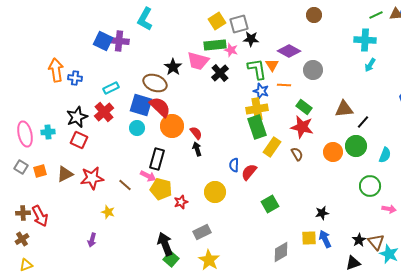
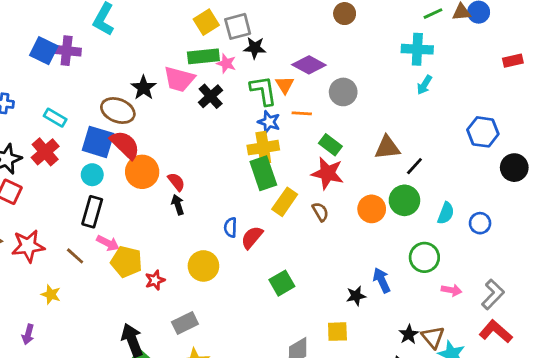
cyan rectangle: (111, 88) -> (55, 118), turned 56
black rectangle: (157, 159) -> (92, 212), moved
blue arrow: (325, 239) -> (382, 280), moved

